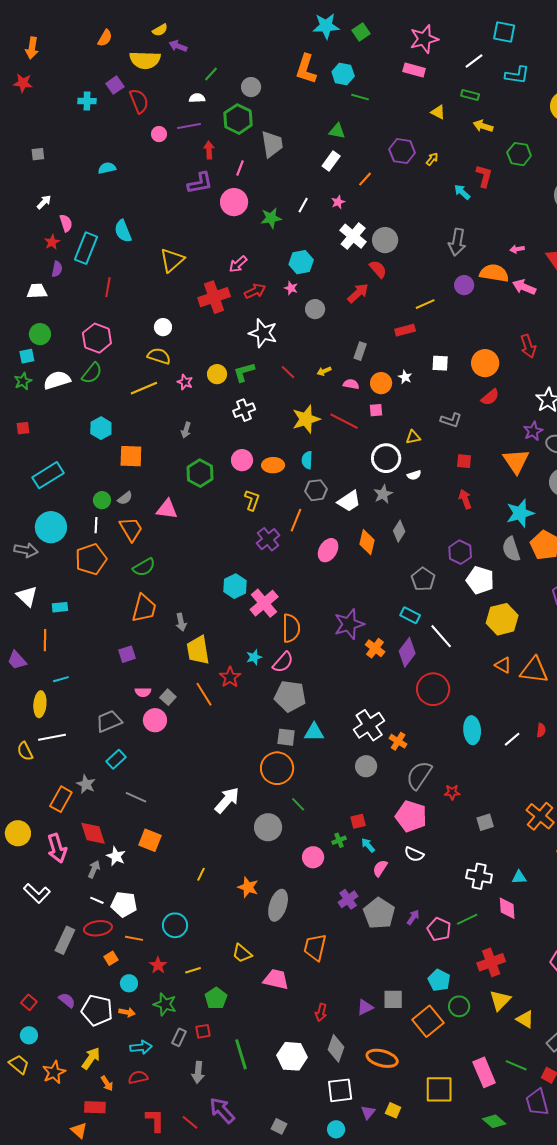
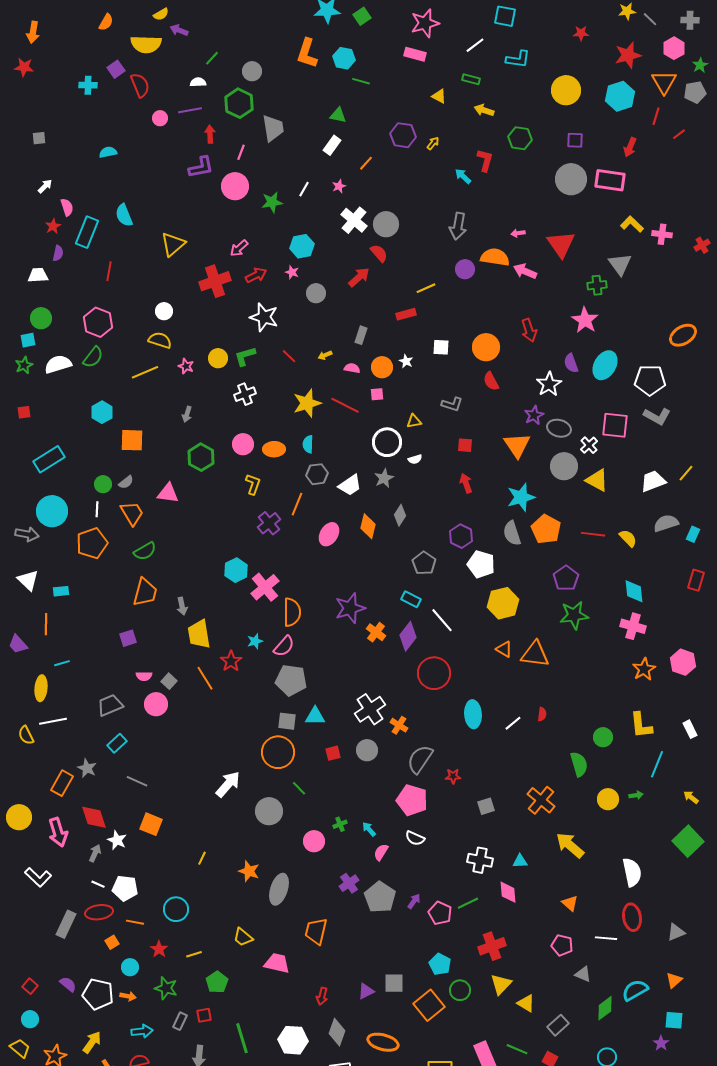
red semicircle: (490, 397) -> (491, 381), turned 102
red square: (358, 821) -> (333, 753), moved

